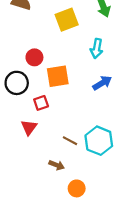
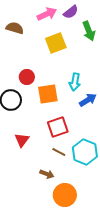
cyan arrow: (97, 48) -> (75, 82), moved
red square: (41, 103) -> (58, 127), moved, size x1.5
orange circle: (77, 188) -> (65, 195), size x1.5

